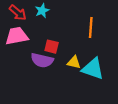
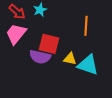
pink trapezoid: (17, 36) -> (16, 34), turned -40
red square: (52, 47) -> (49, 44), size x1.5

